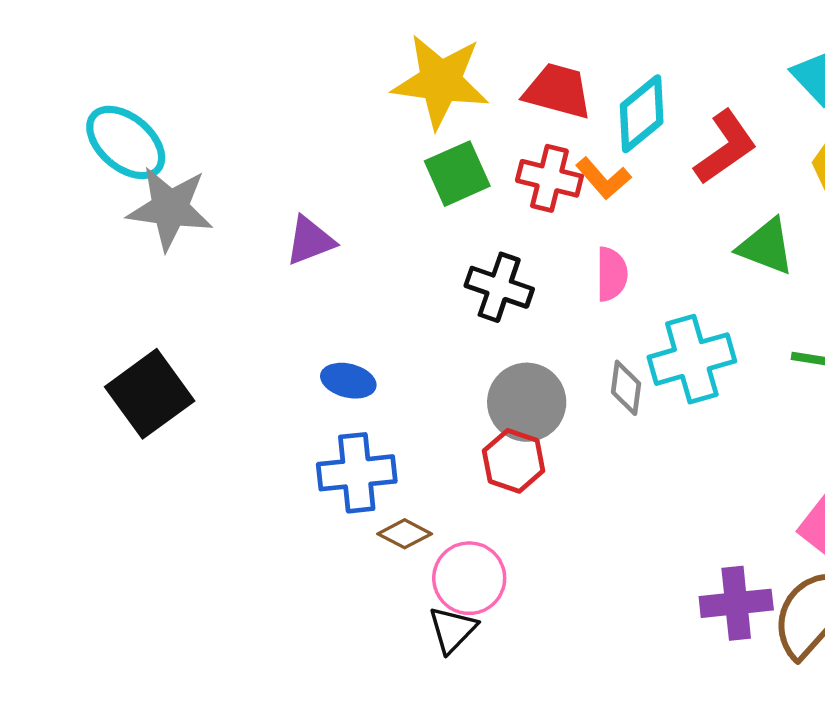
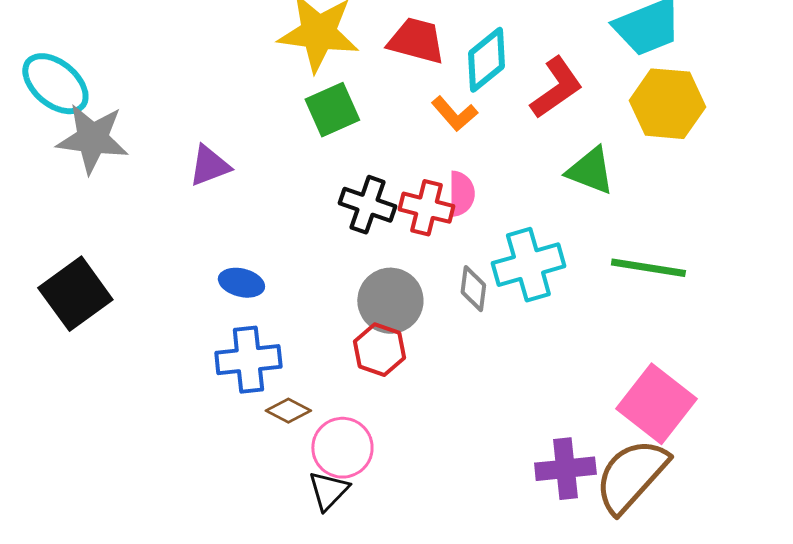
red cross: (549, 178) -> (426, 208), moved

